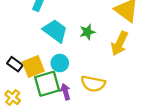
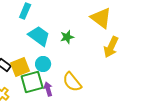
yellow arrow: (120, 43) -> (111, 47), moved
yellow semicircle: (93, 84) -> (72, 82), turned 40

